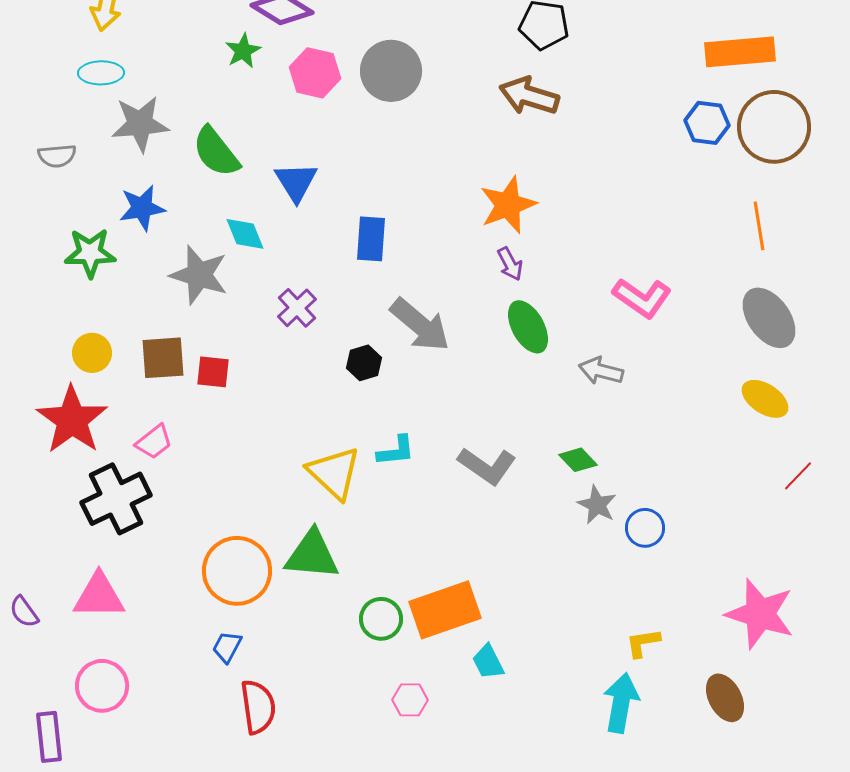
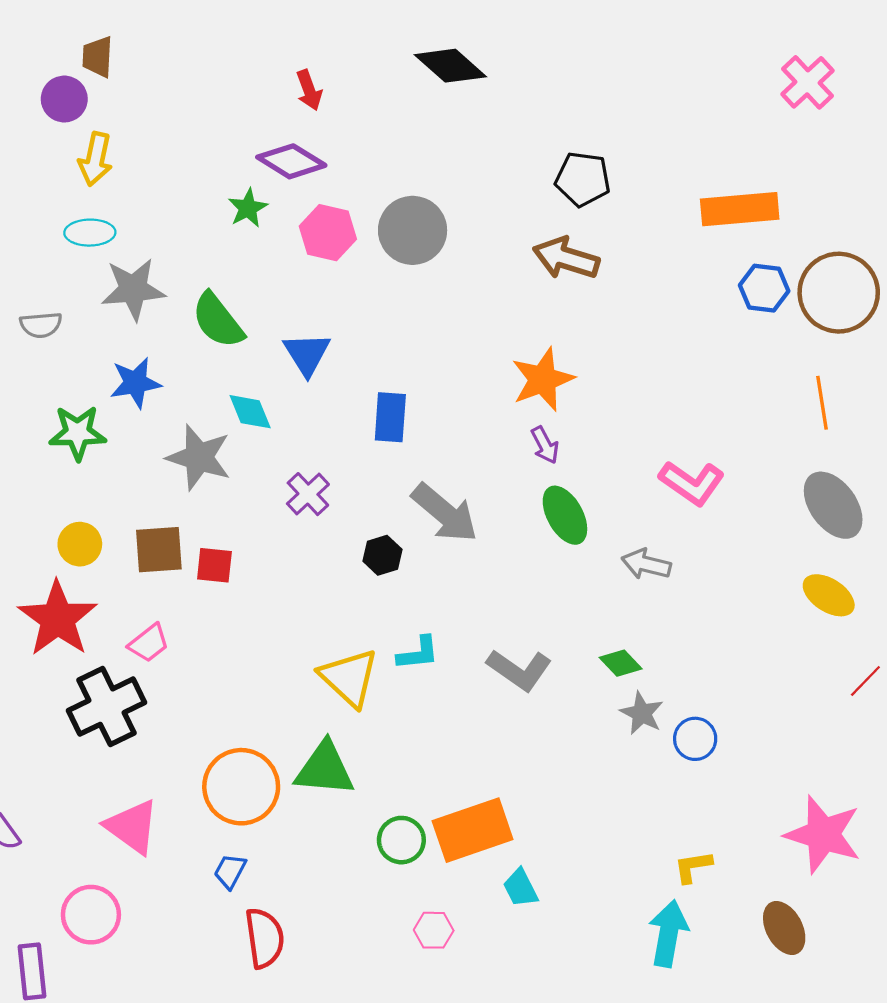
orange rectangle: (740, 52) -> (740, 209), moved
pink triangle: (99, 596) -> (132, 827), moved, turned 36

